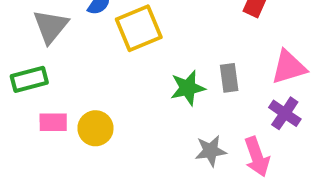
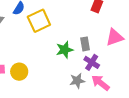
purple cross: (285, 113) -> (92, 62), moved
pink arrow: (257, 157) -> (100, 83), turned 150

